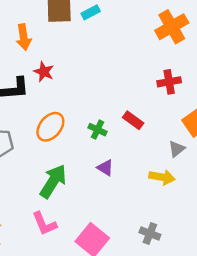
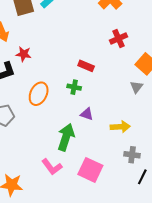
red rectangle: (133, 120) -> (86, 66), moved
yellow arrow: (162, 177) -> (120, 127), moved
green arrow: (53, 181) -> (66, 137), moved

